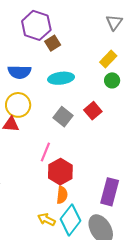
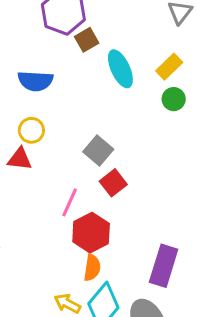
cyan ellipse: (61, 78) -> (120, 69), moved, turned 70
yellow circle: (18, 105) -> (31, 130), size x0.7
red square: (93, 111) -> (113, 183), moved

